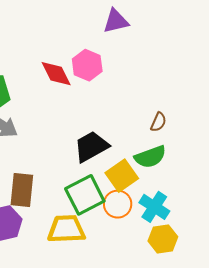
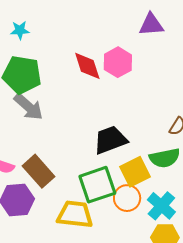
brown rectangle: (22, 190) -> (38, 171), turned -56

